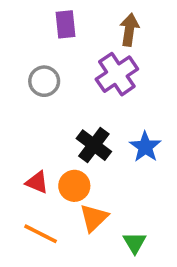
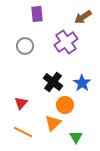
brown arrow: (129, 30) -> (83, 17), moved, turned -132
red triangle: (37, 182) -> (21, 103), turned 48
orange circle: (74, 186) -> (65, 105), moved

